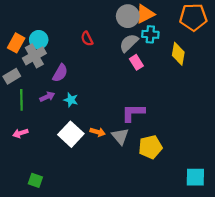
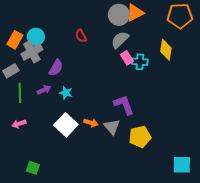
cyan cross: (150, 34) -> (140, 62), moved
purple L-shape: (133, 113) -> (124, 105), turned 70

